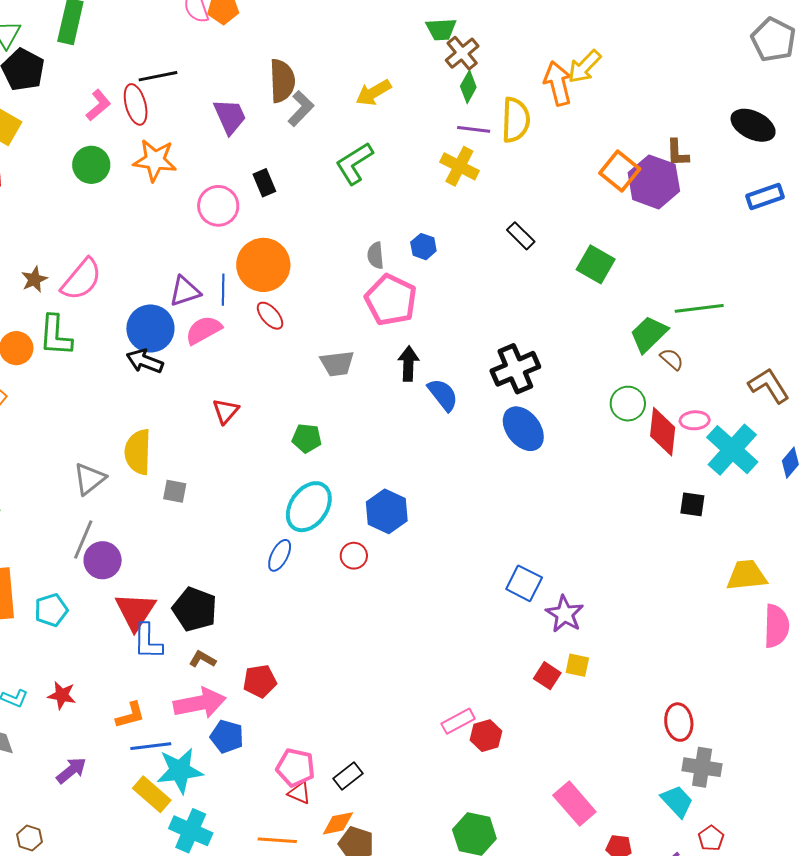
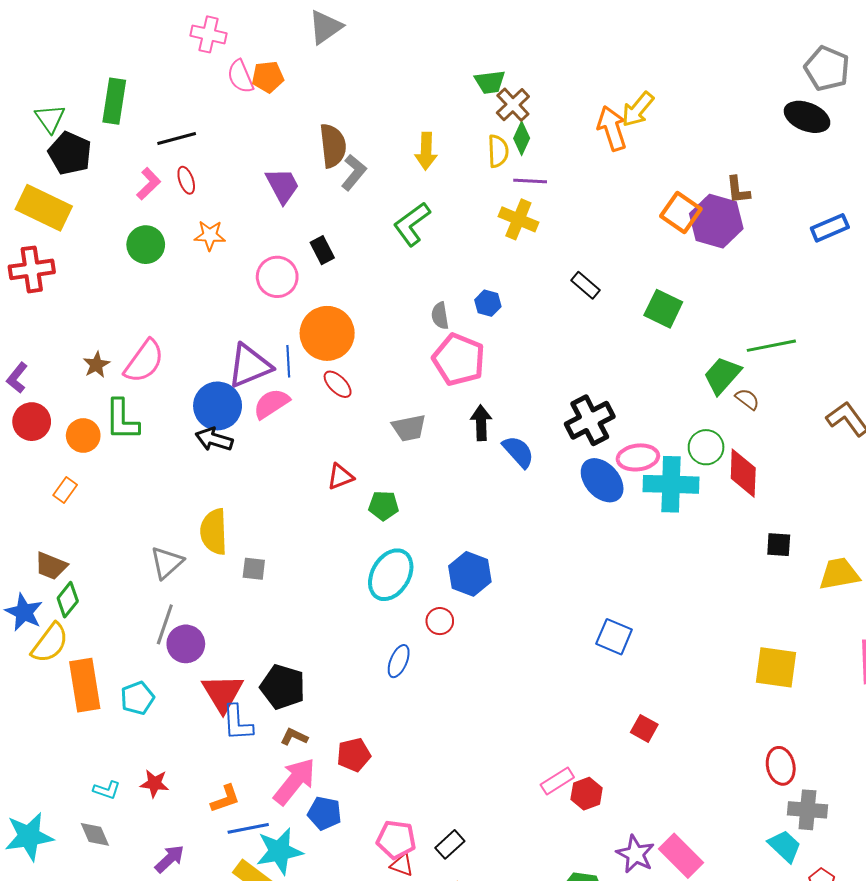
black line: (158, 76) -> (177, 139), moved
yellow arrow: (373, 93) -> (426, 151), turned -54
red ellipse: (136, 104) -> (186, 180), size x0.7
yellow semicircle: (516, 120) -> (498, 151), moved, size x0.7
black ellipse: (753, 125) -> (807, 117), moved
orange star: (155, 160) -> (210, 235), size x0.7
purple triangle: (185, 291) -> (250, 366), size x1.4
red triangle: (226, 411) -> (340, 477), moved, turned 32
pink ellipse: (695, 420) -> (638, 457), moved, size x1.4
cyan cross: (732, 450) -> (671, 484), moved, turned -36
blue ellipse: (280, 555) -> (399, 661), moved
yellow trapezoid: (747, 575) -> (839, 574), moved
purple star: (565, 614) -> (635, 854), moved
yellow square: (577, 665) -> (776, 667), moved, size x1.8
pink arrow: (200, 703) -> (294, 781), turned -36

